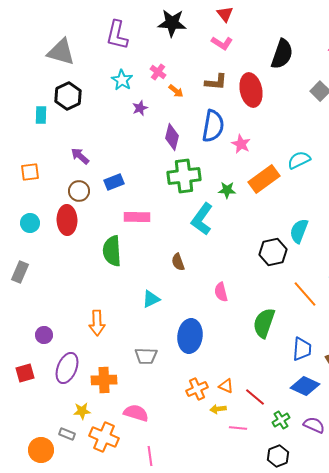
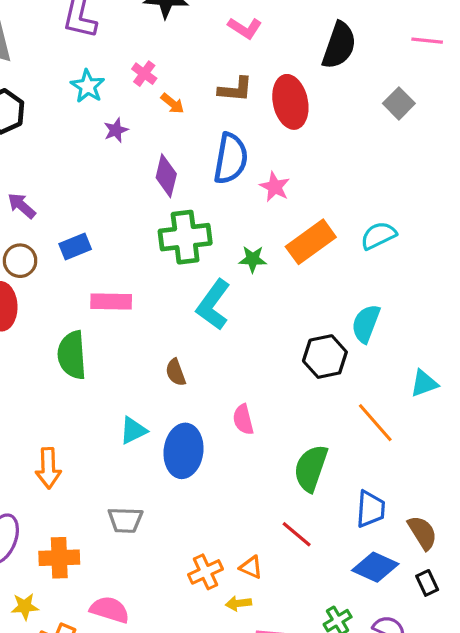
cyan semicircle: (299, 160) -> (378, 236), moved
blue ellipse: (190, 336) -> (184, 451), moved
red line: (255, 397) -> (297, 534), moved

